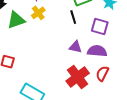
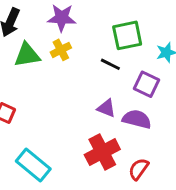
black line: (73, 17) -> (110, 64), turned -56
red semicircle: (102, 74) -> (139, 169), moved

